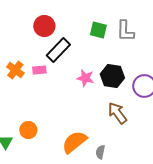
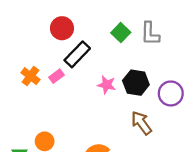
green square: (98, 30) -> (121, 33), turned 30
pink rectangle: (39, 70) -> (57, 76), turned -32

